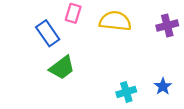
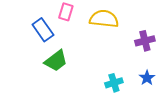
purple cross: (167, 25) -> (145, 41), moved

